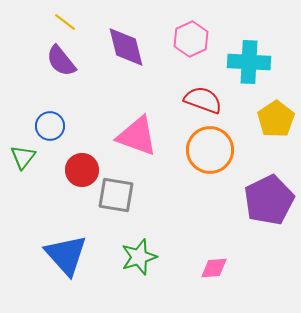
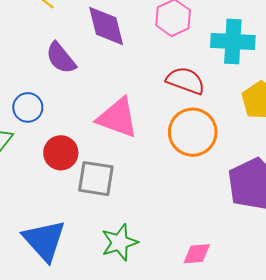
purple semicircle: (61, 61) -> (61, 58), moved

